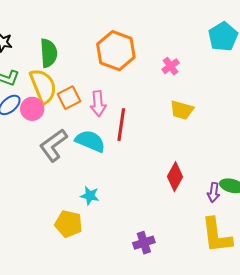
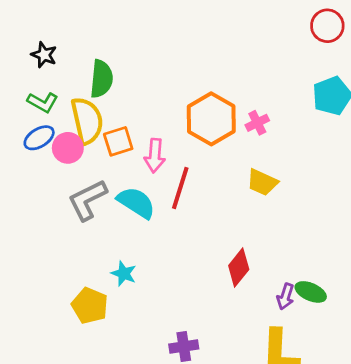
orange hexagon: (116, 51) -> (211, 119), moved

